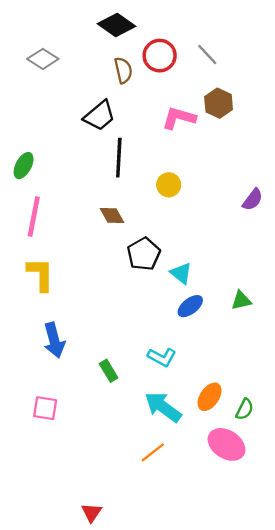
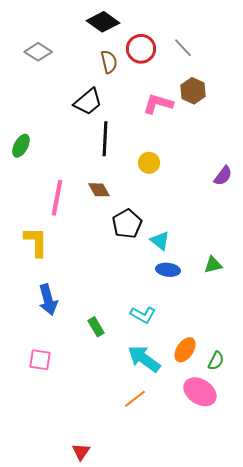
pink line: (34, 217) -> (57, 198), moved
blue ellipse: (190, 306) -> (168, 270), turned 45

